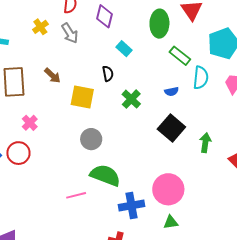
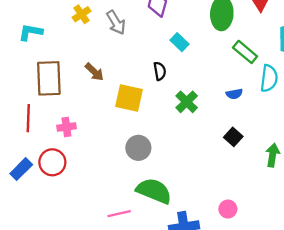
pink cross: (30, 123) -> (66, 127), turned 35
black square: (171, 128) -> (233, 137), size x0.6
pink circle: (168, 189) -> (228, 209), size x0.5

